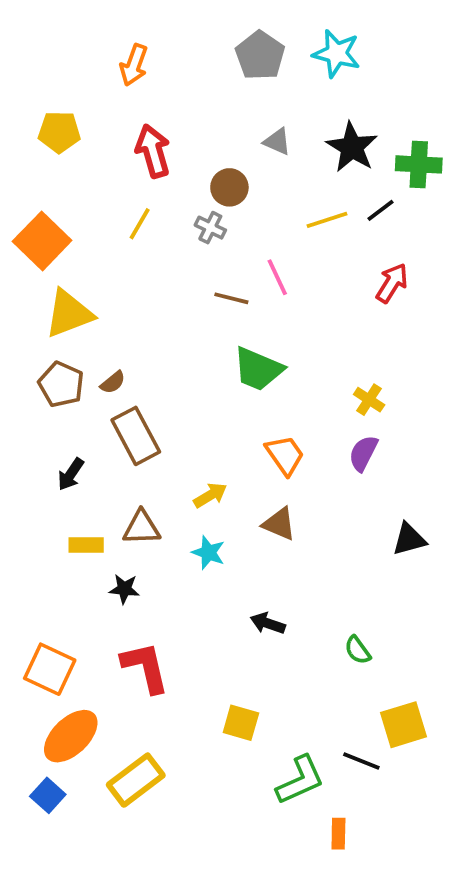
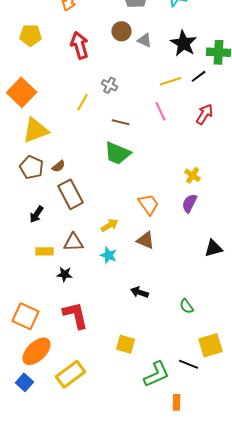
brown circle: (229, 187) -> (122, 31), moved
yellow line: (140, 224) -> (83, 102), moved
pink line: (277, 277) -> (161, 111), moved
green trapezoid: (258, 369) -> (118, 153), moved

